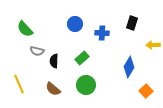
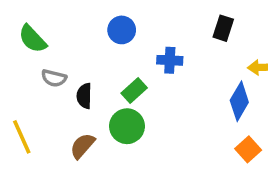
blue cross: (102, 33) -> (170, 60), moved
blue diamond: (129, 67) -> (239, 101), moved
green circle: (86, 85) -> (127, 126), moved
brown semicircle: (53, 89) -> (82, 146), turned 91

